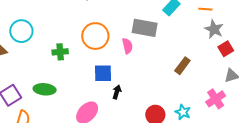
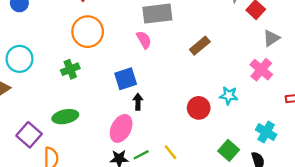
orange circle: (95, 36) -> (88, 32), moved
brown rectangle: (182, 66) -> (200, 46), moved, turned 30
black arrow: (117, 92) -> (138, 102), moved

